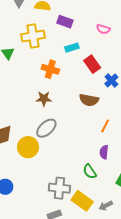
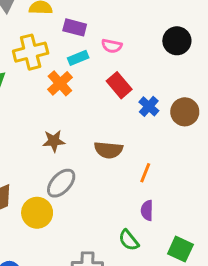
pink semicircle: (103, 29) -> (112, 46), moved
cyan rectangle: (72, 48) -> (78, 58), moved
orange cross: (50, 69) -> (60, 83), moved, turned 36
brown semicircle: (89, 100) -> (108, 150), moved

